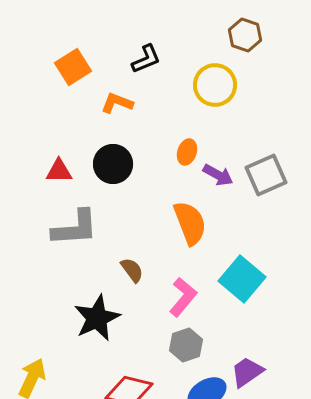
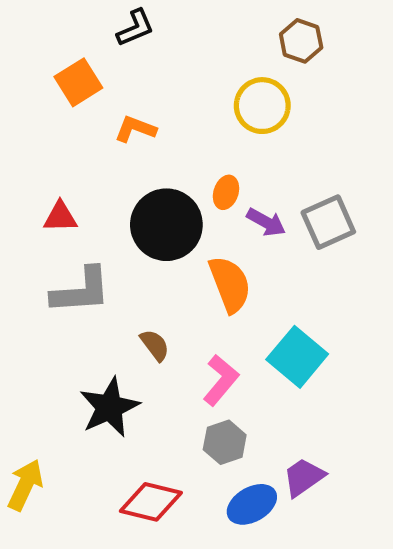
black L-shape: (146, 59) -> (135, 28), moved
black circle: (113, 164) -> (166, 225), moved, size x1.4

